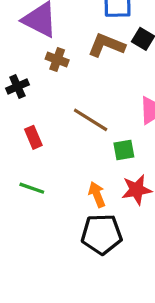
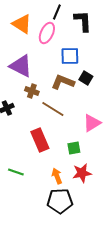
brown line: (91, 120) -> (53, 109), moved
red rectangle: (33, 137) -> (40, 140), moved, size x1.6

